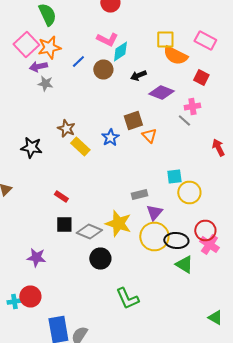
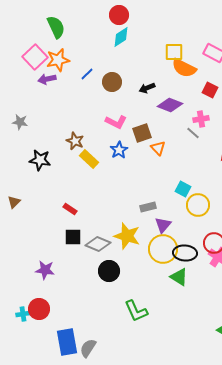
pink L-shape: (107, 40) -> (116, 122), moved
cyan diamond: (120, 52) -> (121, 37), moved
gray star: (45, 84) -> (20, 122), moved
cyan square: (174, 176) -> (183, 189), turned 35
green triangle: (184, 264) -> (179, 277), moved

